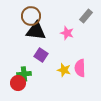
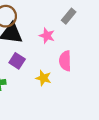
pink semicircle: (80, 68) -> (65, 61), moved

